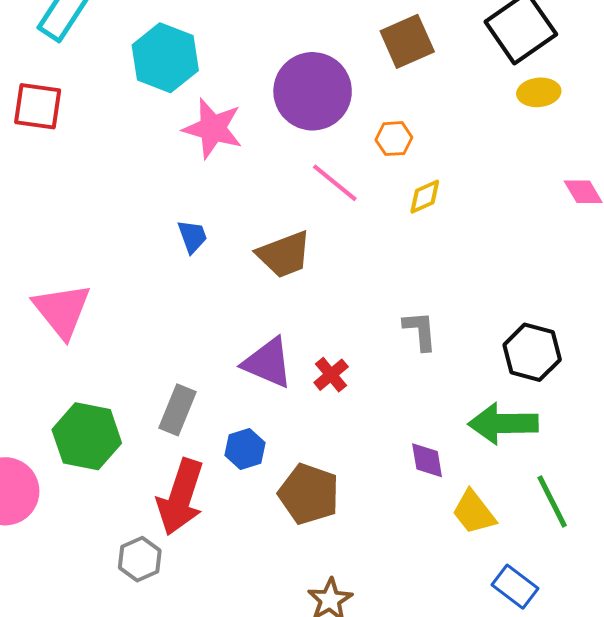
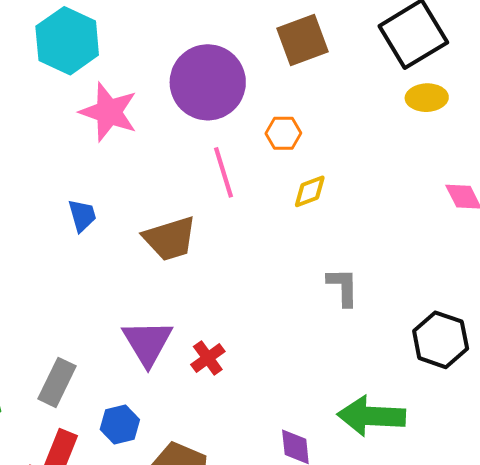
pink line: (335, 183) -> (224, 172), turned 30
gray L-shape: (420, 331) -> (343, 287), moved
black hexagon: (532, 352) -> (441, 340), moved
purple triangle: (268, 363) -> (147, 343), turned 32

